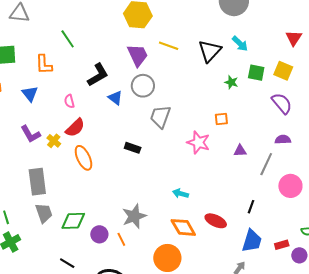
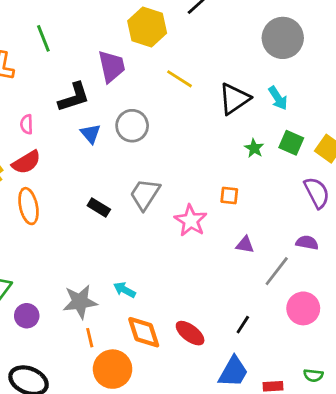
purple trapezoid: (138, 55) -> (112, 66), moved
gray trapezoid: (160, 117) -> (145, 194), moved
cyan arrow: (180, 194) -> (125, 290), moved
orange line: (121, 239) -> (90, 338), moved

